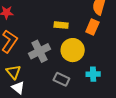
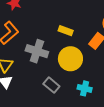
gray cross: (40, 51) -> (37, 51), turned 30

